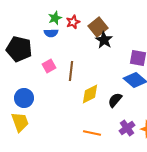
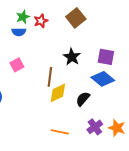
brown square: (98, 27) -> (76, 18), moved
black star: (104, 40) -> (72, 57), moved
brown line: (71, 71) -> (50, 77), moved

